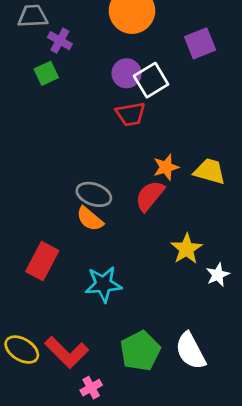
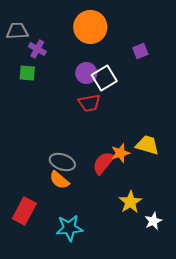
purple square: (200, 43) -> (140, 51), size x0.7
green square: (46, 73) -> (27, 73), turned 30
orange star: (166, 167) -> (120, 153), moved

